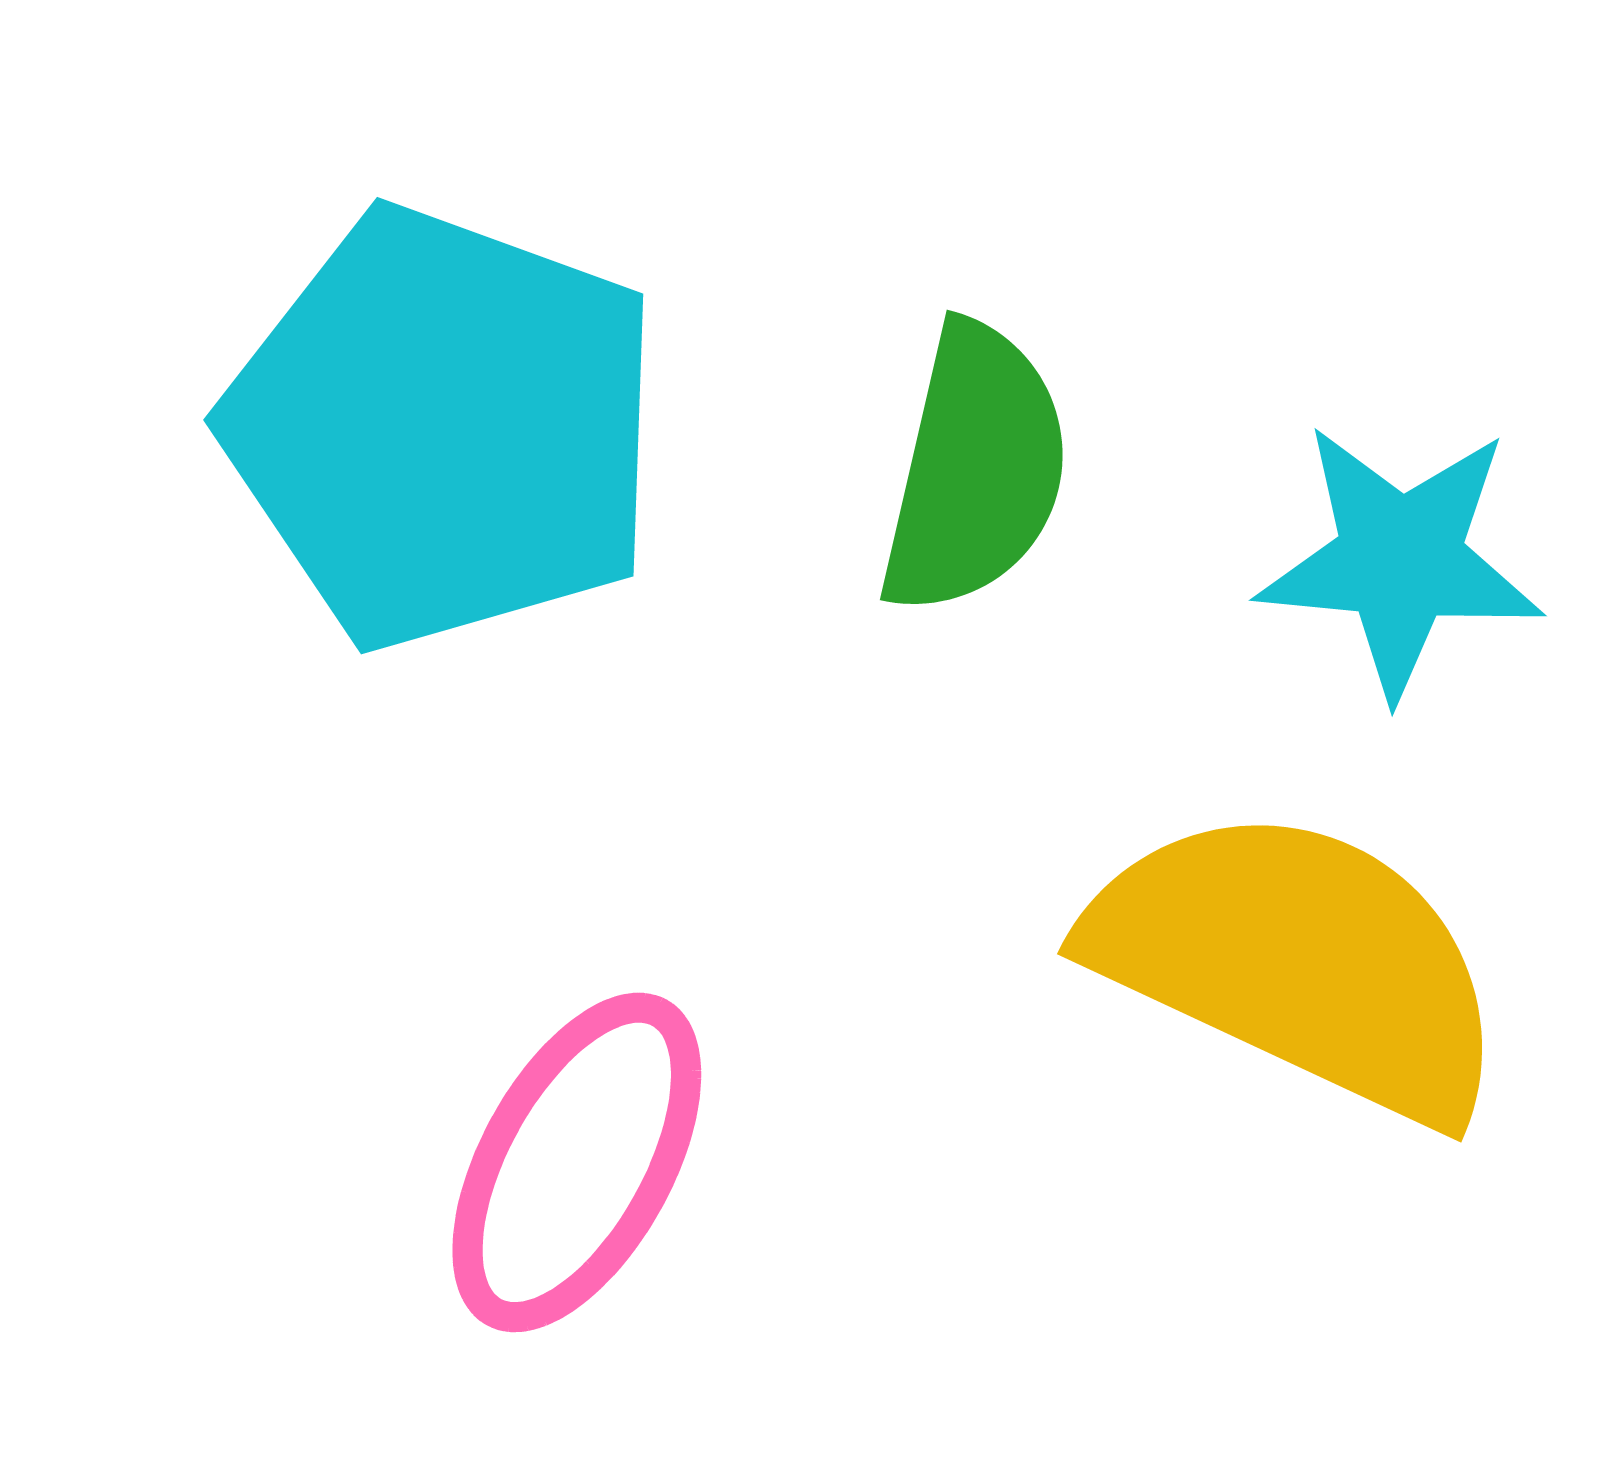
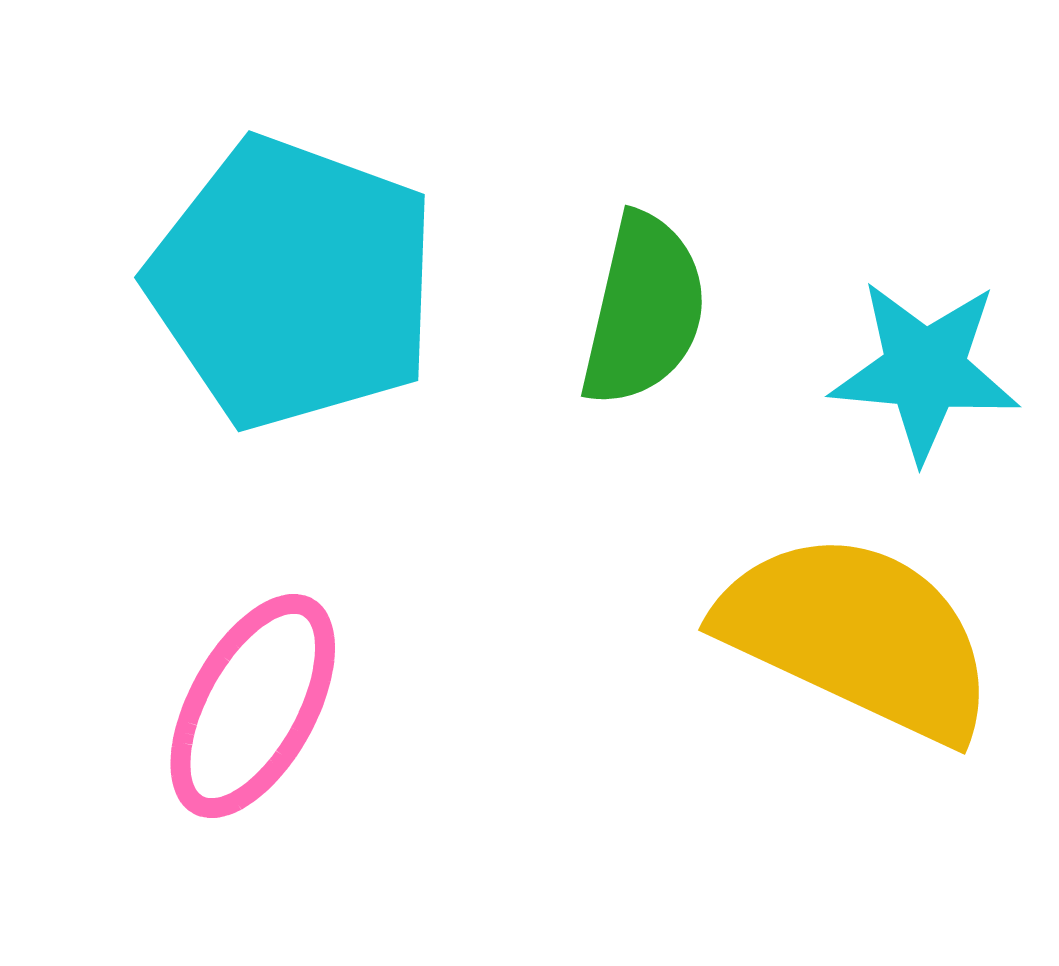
pink ellipse: (577, 1162) -> (253, 706), moved

